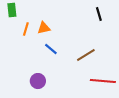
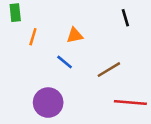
orange triangle: (44, 28) -> (75, 35), moved
purple circle: (38, 81) -> (48, 103), size x1.5

